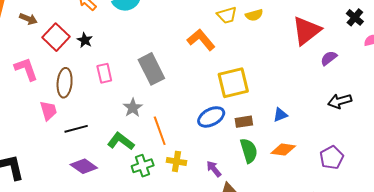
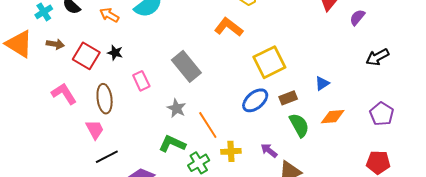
black line: (76, 129) -> (107, 157), moved

